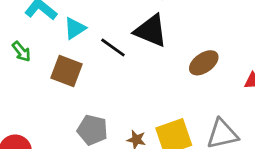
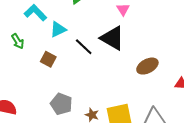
brown square: (67, 71) -> (48, 59), size x0.7

